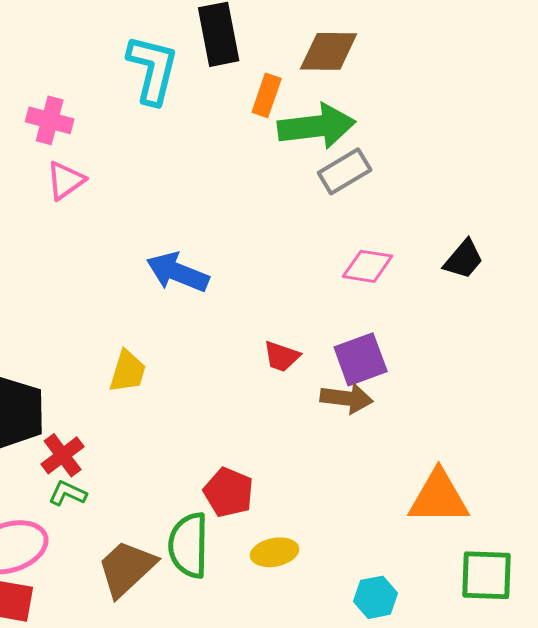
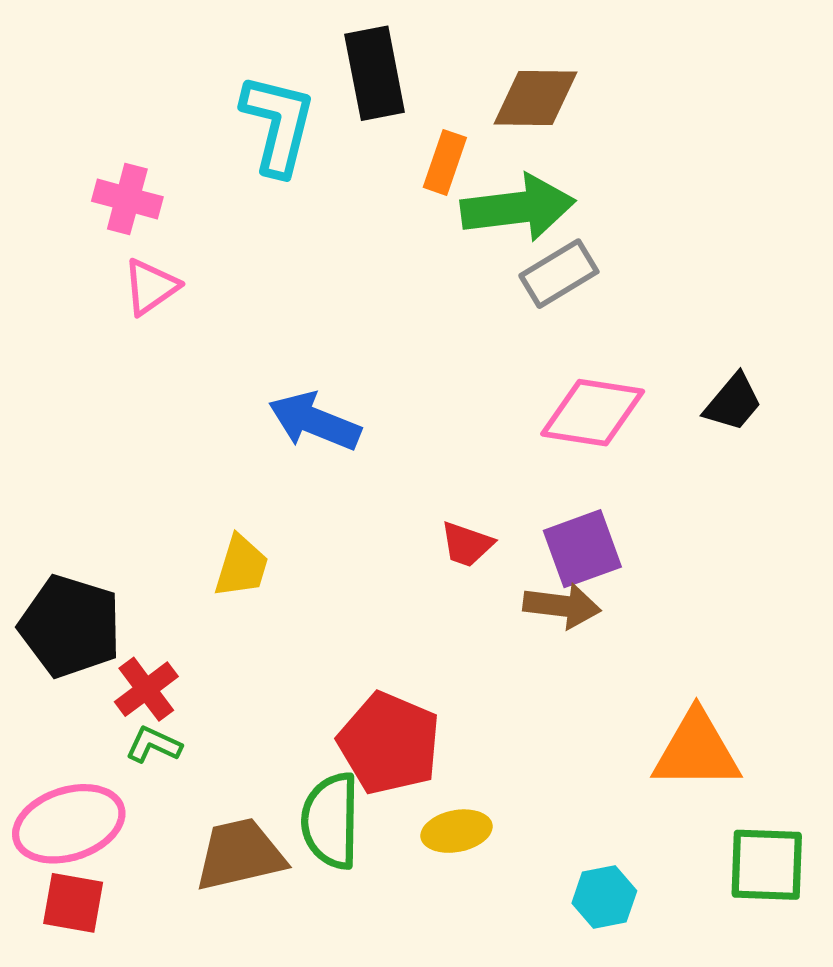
pink diamond: (368, 266) -> (593, 413), size x1.4
red pentagon: (229, 492) -> (389, 743), size x1.4
brown trapezoid: (127, 568) -> (240, 855), turned 30

